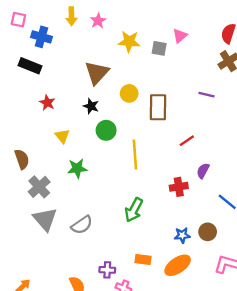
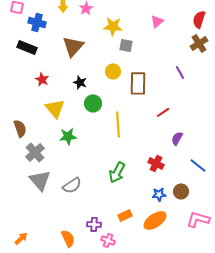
gray square: (159, 48) -> (126, 45), moved
brown triangle: (97, 73) -> (73, 46), moved
purple line: (206, 95) -> (180, 72), turned 48
yellow triangle: (62, 136) -> (55, 108), size x1.5
red cross: (179, 187) -> (156, 163), moved, turned 35
orange rectangle: (143, 260) -> (125, 215), turned -32

